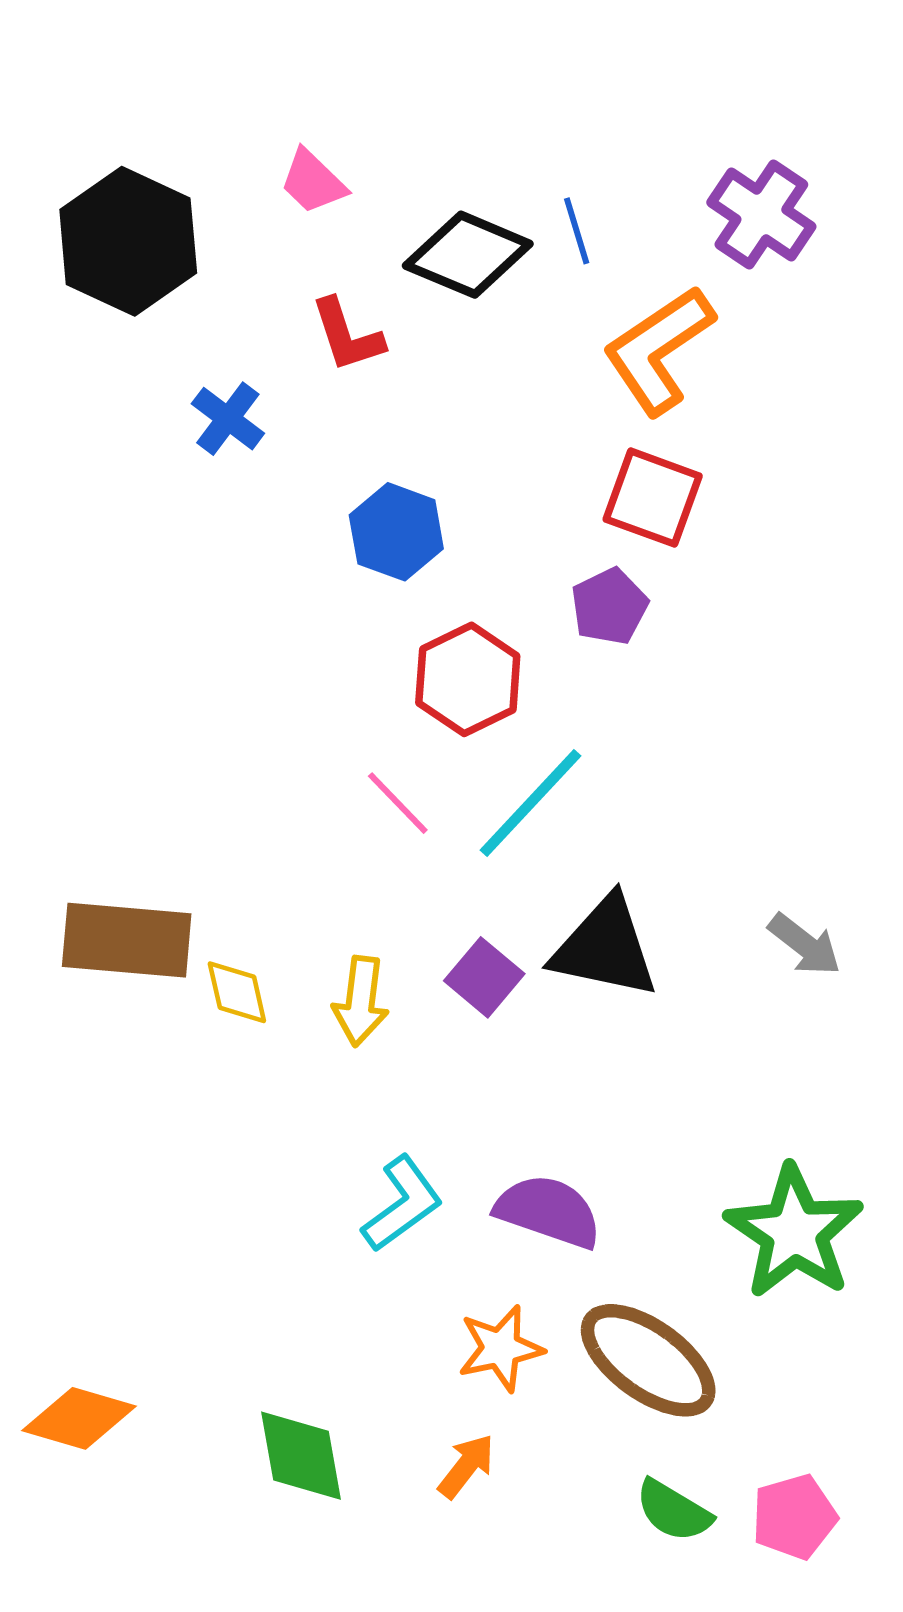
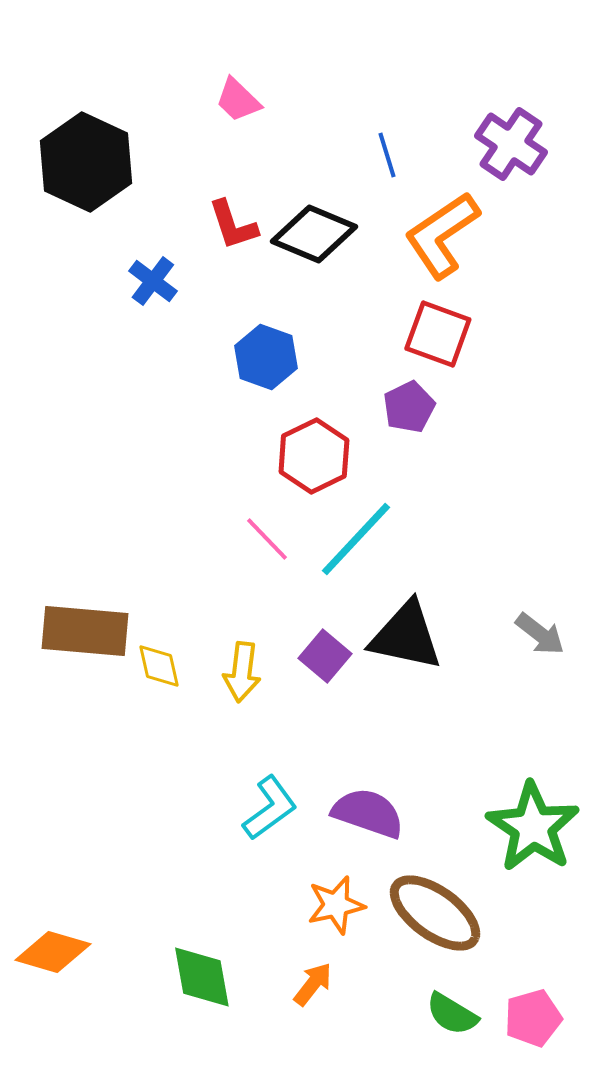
pink trapezoid: (313, 182) -> (238, 100), moved
black diamond: (468, 255) -> (314, 234), moved

